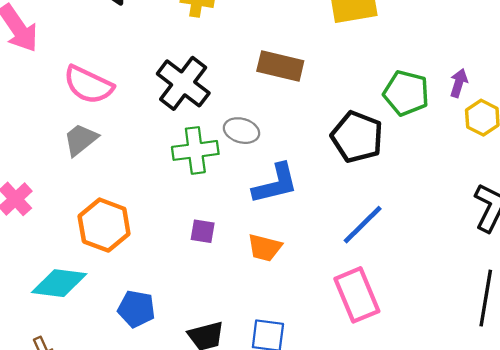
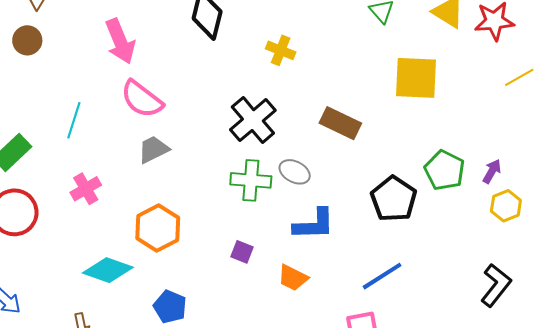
pink semicircle: (88, 85) -> (142, 99), moved

